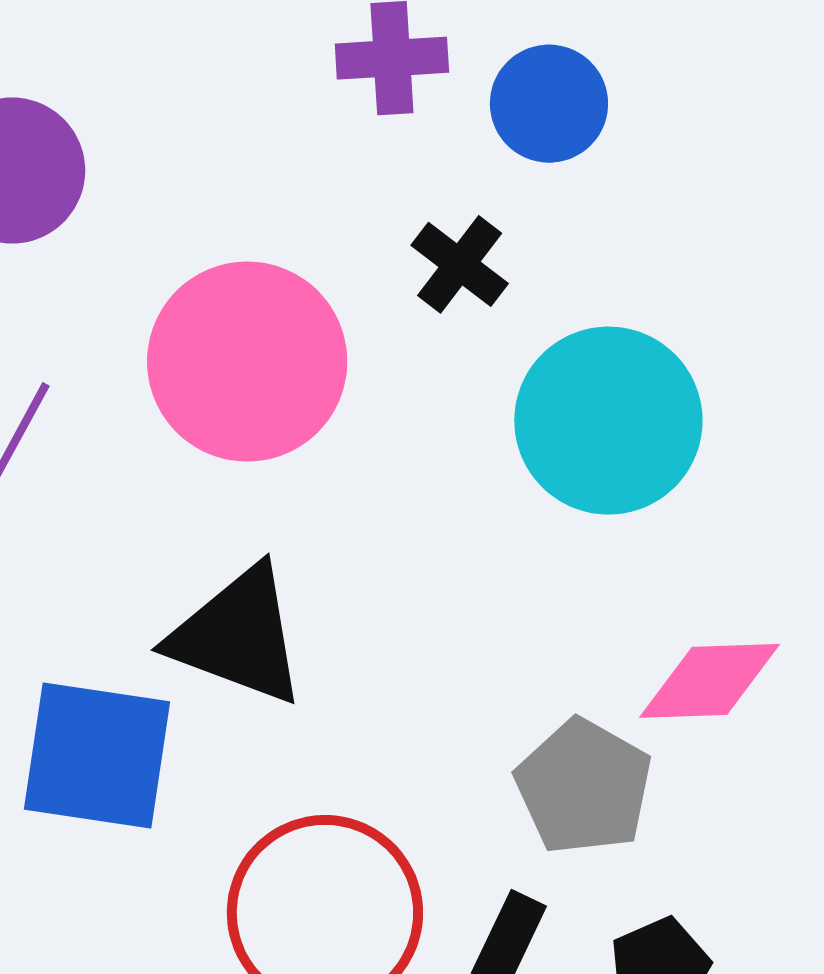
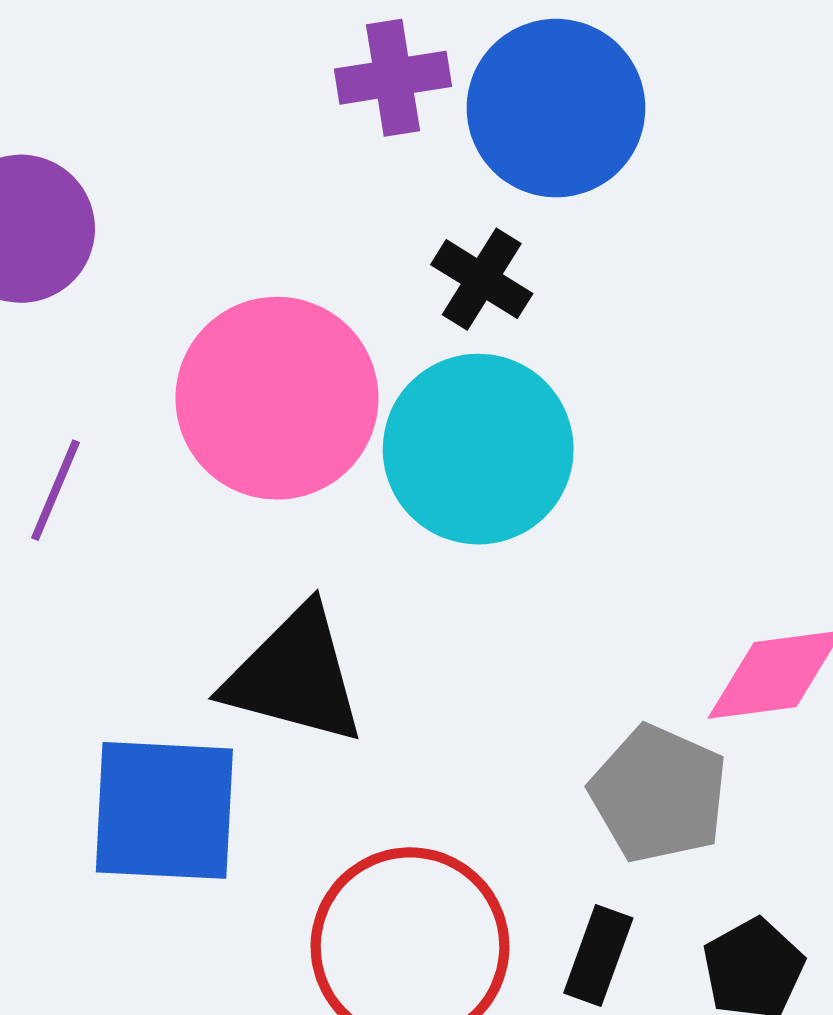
blue circle: (549, 104) -> (556, 108), size x1.5
cyan circle: (608, 421) -> (478, 449), moved

